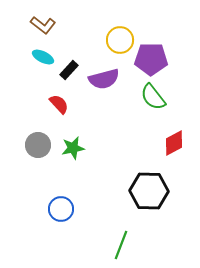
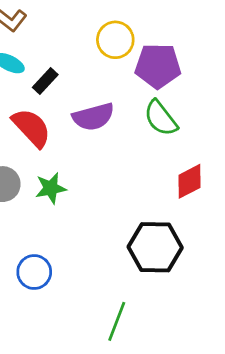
purple semicircle: (104, 79) -> (93, 117), moved
red semicircle: (59, 104) -> (31, 128), size x1.5

